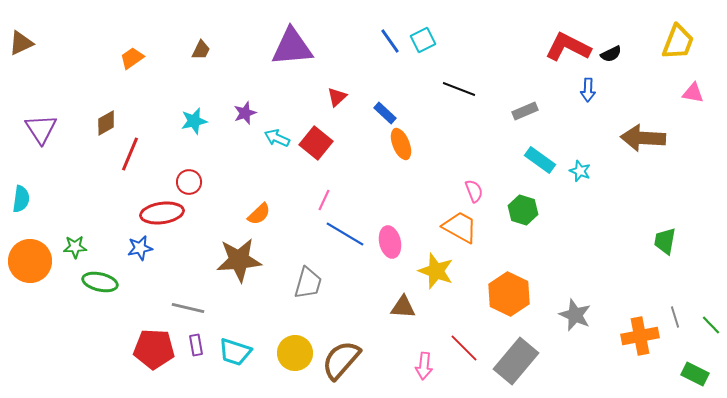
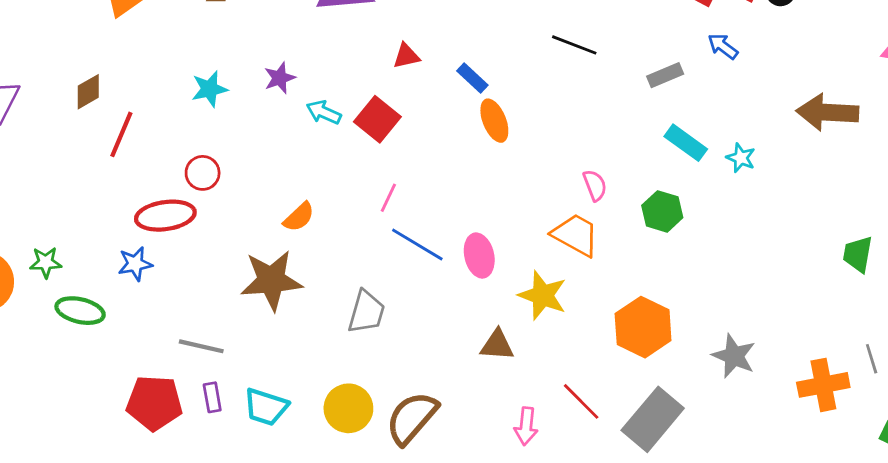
blue arrow: (588, 90) -> (723, 46), moved, turned 125
red triangle: (337, 97) -> (406, 56), turned 30

